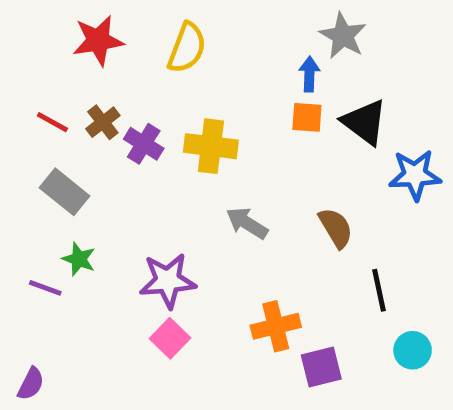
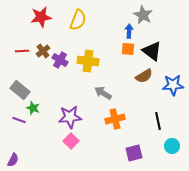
red line: (52, 122) -> (22, 51), turned -32
blue star: (415, 175) -> (173, 85), moved
gray rectangle: (64, 192) -> (20, 90), moved
brown semicircle: (336, 228) -> (144, 76), moved, turned 90
orange cross: (276, 326) -> (115, 119), moved

